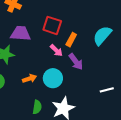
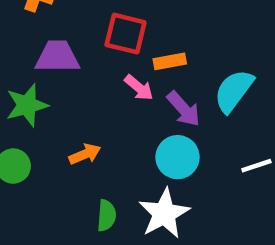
cyan semicircle: (102, 35) -> (234, 91), moved
orange rectangle: (71, 40) -> (170, 61), turned 56
cyan circle: (53, 78) -> (178, 157), moved

